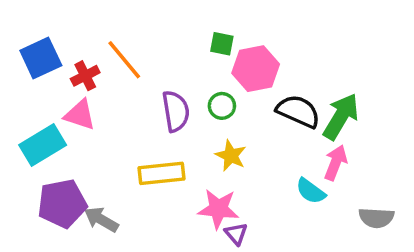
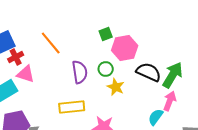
green square: (222, 44) -> (106, 34), turned -32
red cross: (85, 76) -> (16, 57), moved
yellow star: (231, 156) -> (116, 87), moved
cyan semicircle: (311, 191) -> (156, 117), turned 90

